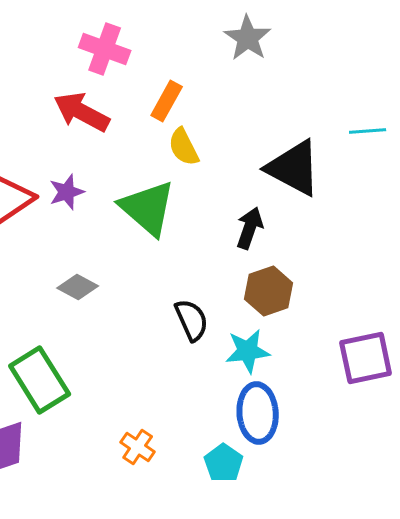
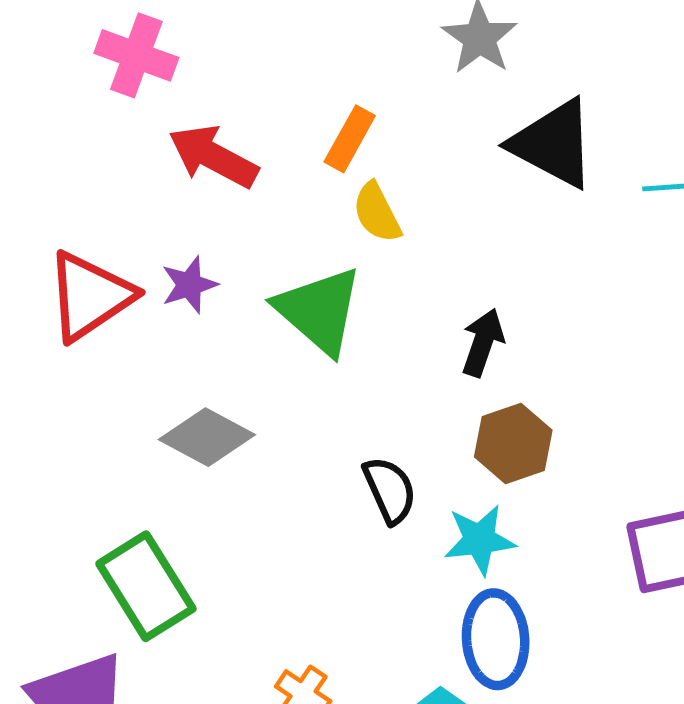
pink cross: (105, 49) -> (136, 55), moved
black triangle: (294, 168) -> (553, 144), moved
gray diamond: (78, 287) -> (207, 437), size x1.4

